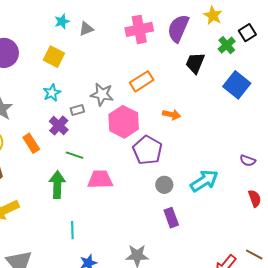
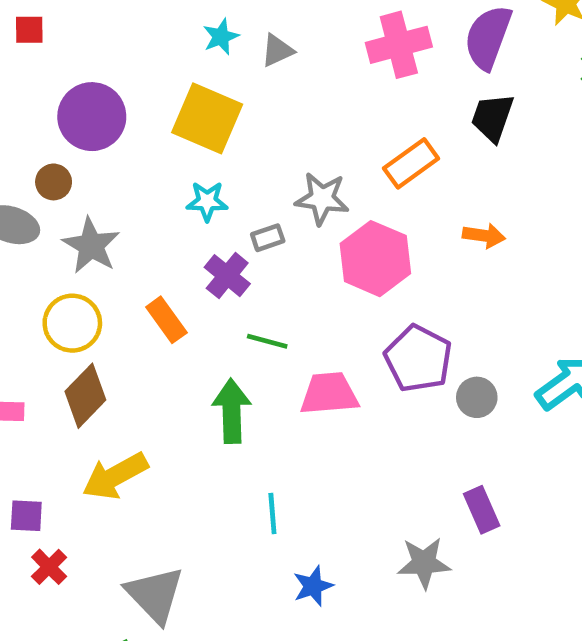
yellow square: (54, 57) -> (207, 118), size x1.4
black trapezoid: (195, 63) -> (492, 117), moved
cyan star: (52, 93) -> (207, 201), turned 30
purple pentagon: (147, 150) -> (418, 359), moved
purple rectangle: (171, 218) -> (482, 510), moved

